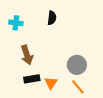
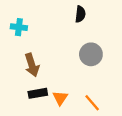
black semicircle: (52, 18) -> (80, 14), moved
gray circle: (77, 65) -> (91, 54), moved

